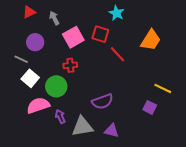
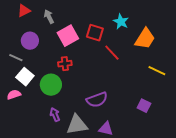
cyan star: (117, 13) -> (121, 22), moved
yellow line: (163, 88) -> (157, 71), moved
pink semicircle: (38, 105) -> (14, 95), moved, size x0.6

